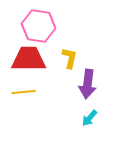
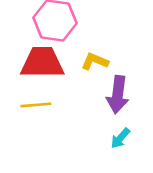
yellow L-shape: (70, 58) -> (95, 61), turned -80

